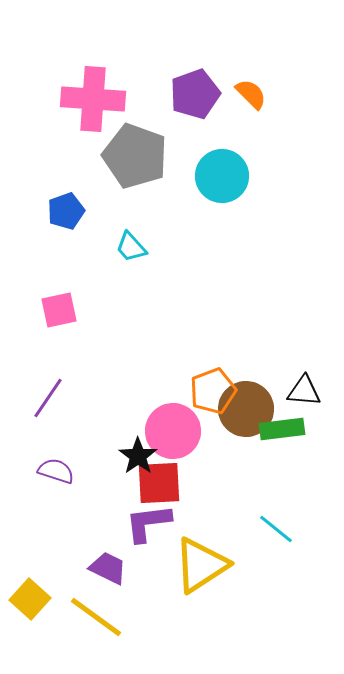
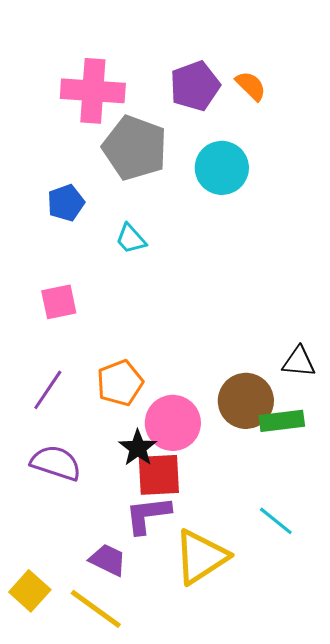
orange pentagon: (213, 391) -> (120, 383), moved
black triangle: (304, 391) -> (299, 362), moved
purple semicircle: (56, 471) -> (56, 463), size x1.4

